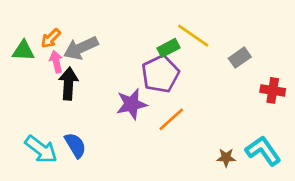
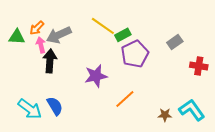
yellow line: (193, 36) -> (103, 26), moved
purple pentagon: (160, 74) -> (135, 54), moved
orange line: (171, 119) -> (125, 99), moved

